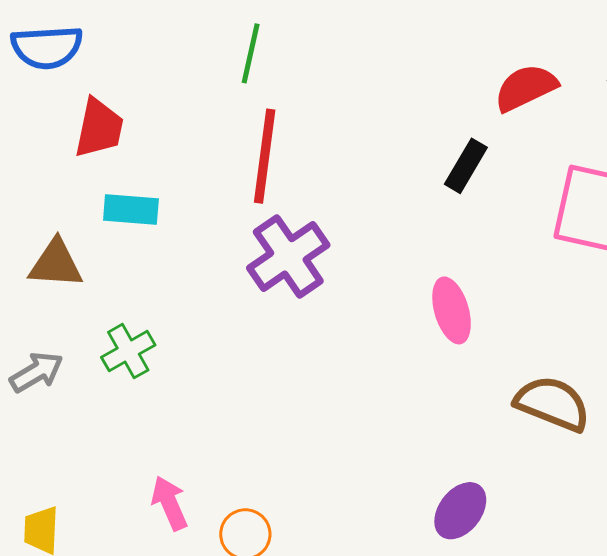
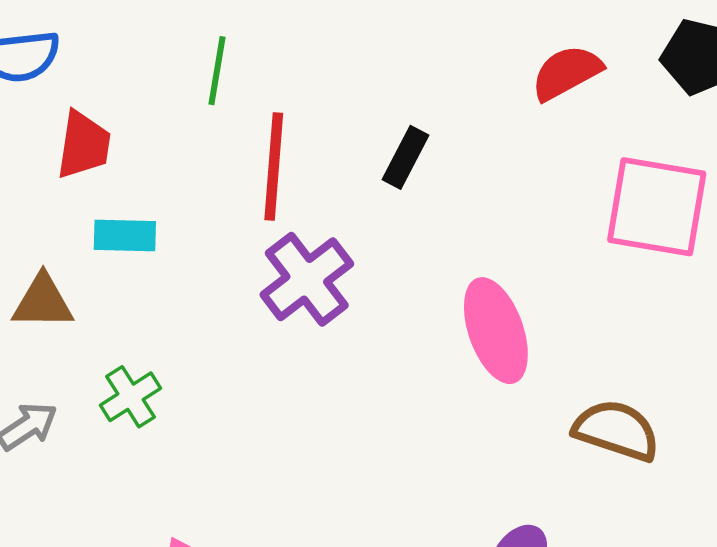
green line: (251, 53) -> (217, 71), moved
black rectangle: (466, 166) -> (406, 157), moved
pink ellipse: (452, 310) -> (496, 331), size x1.4

